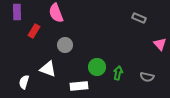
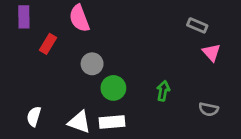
pink triangle: (160, 44) -> (211, 52), moved
green circle: (97, 67) -> (113, 88), moved
white triangle: (48, 69) -> (79, 122), moved
green arrow: (118, 73) -> (163, 91), moved

